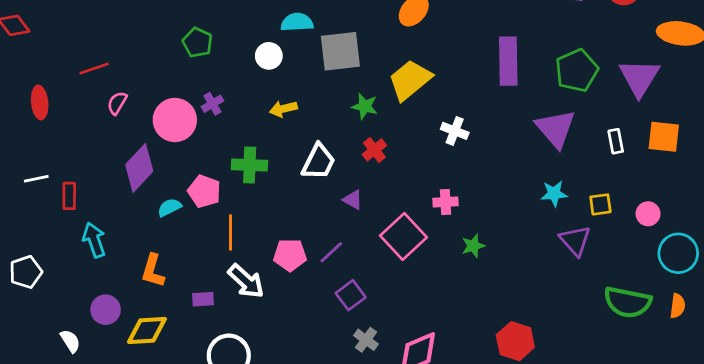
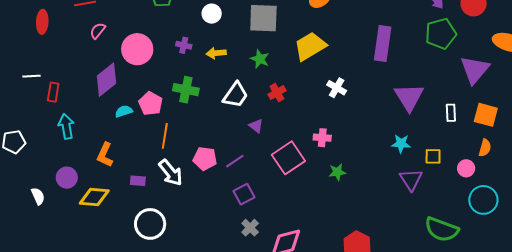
green pentagon: (577, 71) -> (441, 34), moved
purple cross: (212, 104) -> (184, 45), moved, turned 35
green star: (365, 106) -> (260, 59), moved
orange semicircle: (677, 306) -> (485, 148), moved

